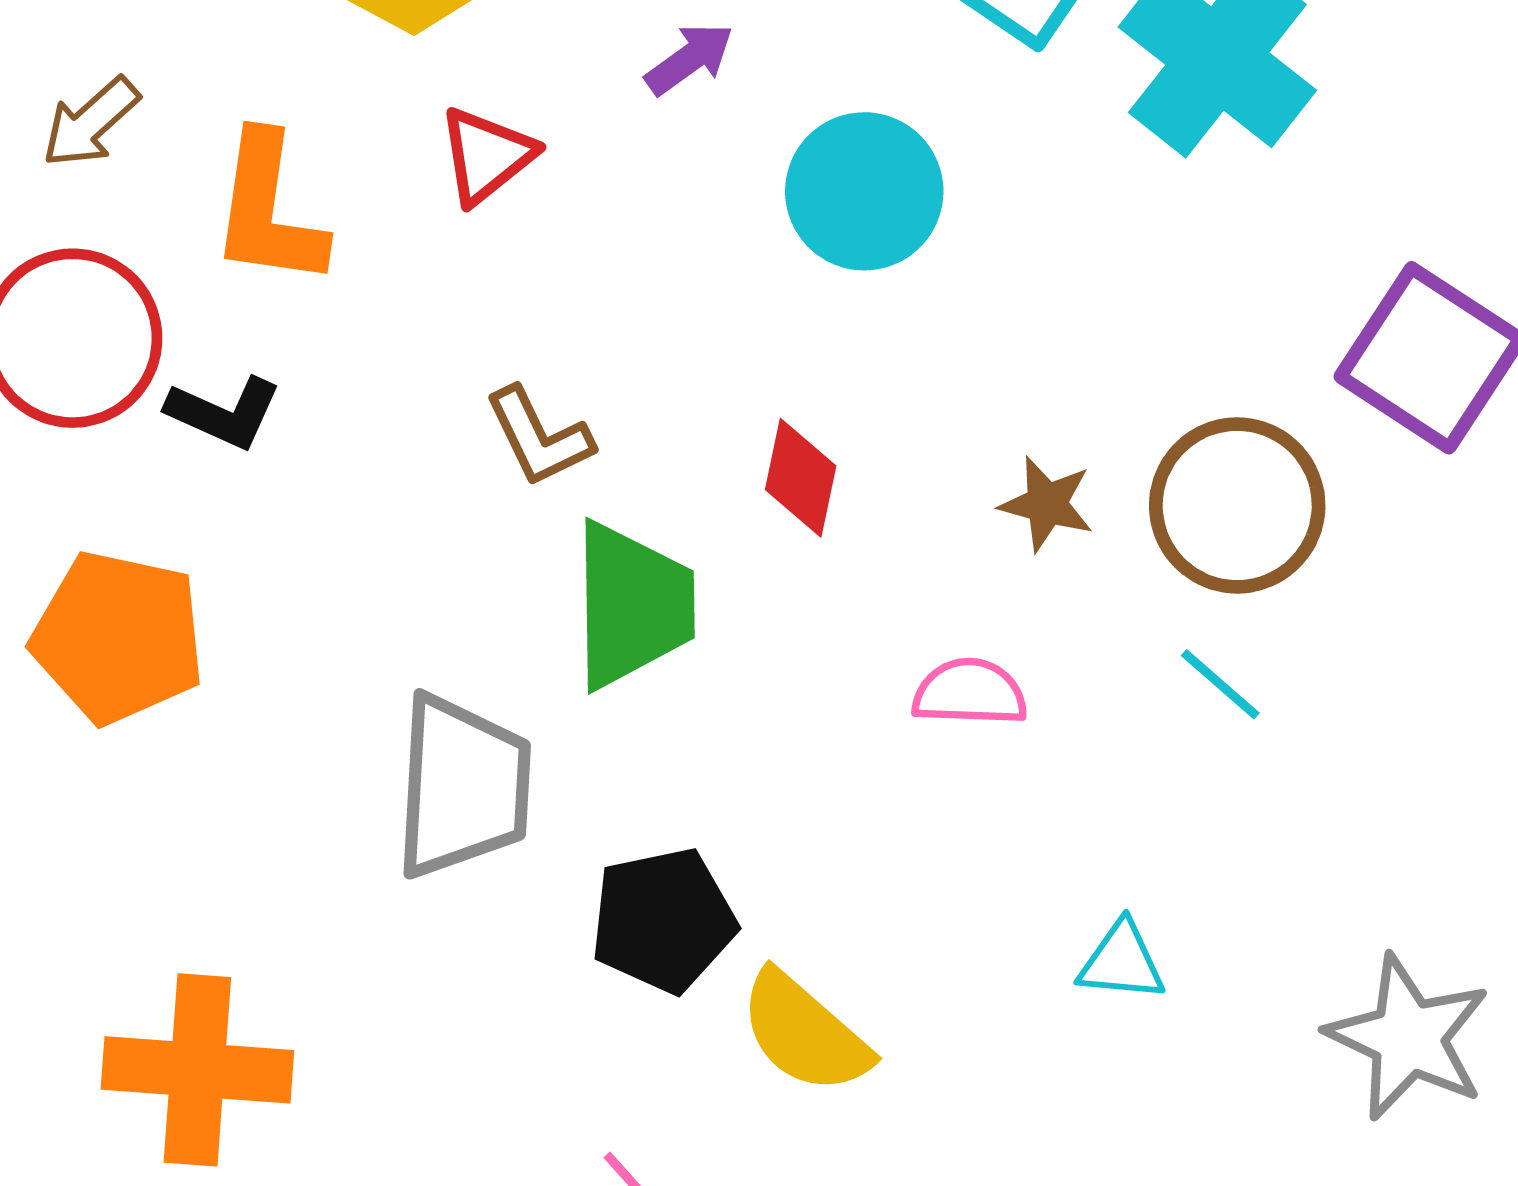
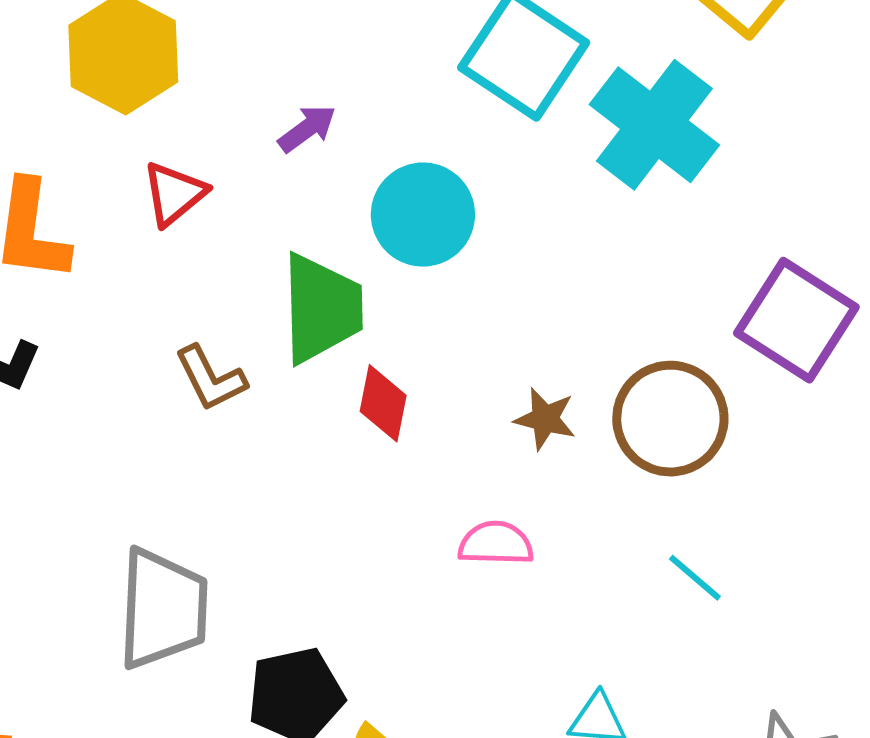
green trapezoid: (632, 605) -> (322, 308), moved
cyan line: (1220, 684) -> (695, 578), moved

